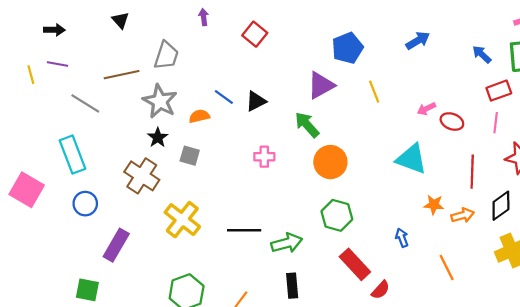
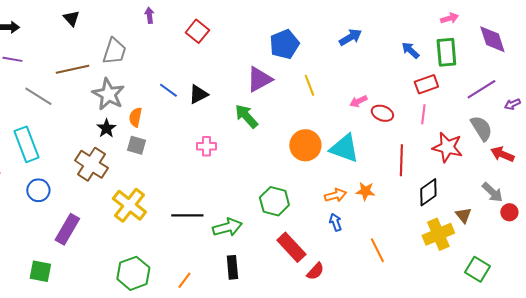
orange semicircle: (199, 116) -> (135, 117), moved, turned -66
orange circle: (330, 162) -> (305, 145), moved
orange arrow: (463, 215) -> (335, 195), moved

